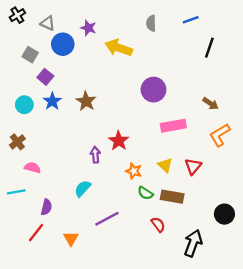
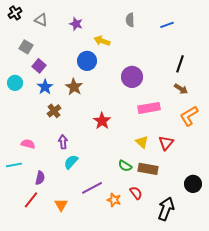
blue line: (191, 20) -> (167, 25), moved
blue circle: (63, 44) -> (87, 61), moved
yellow arrow: (119, 48) -> (102, 41), size x0.7
black line: (209, 48) -> (180, 64), moved
cyan circle: (24, 105) -> (15, 83), moved
brown cross: (17, 142) -> (54, 111), moved
purple arrow: (95, 155) -> (63, 142), moved
orange star: (134, 171) -> (114, 200), moved

